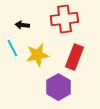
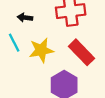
red rectangle: (74, 57) -> (81, 52), turned -65

